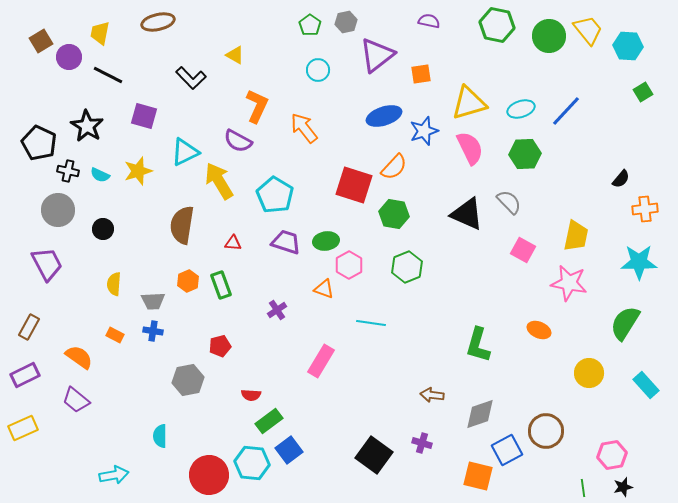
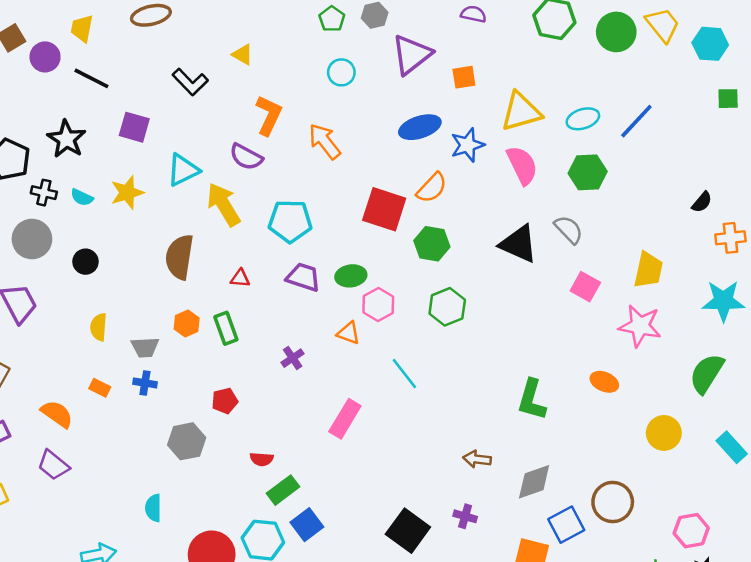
green square: (643, 92) -> (728, 99), turned 30
cyan pentagon: (275, 195) -> (290, 221), turned -30
cyan line: (371, 323) -> (404, 373), turned 44

